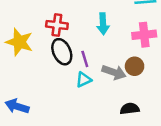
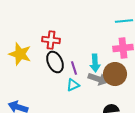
cyan arrow: (103, 24) -> (95, 63), moved
brown circle: (135, 66) -> (115, 74), size x1.5

